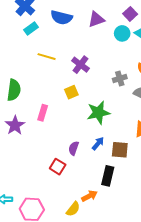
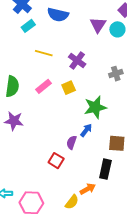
purple triangle: (96, 19) -> (98, 25), moved, turned -36
pink rectangle: (43, 113) -> (44, 86), moved, turned 35
purple star: (15, 125) -> (14, 121), turned -30
blue arrow: (98, 143) -> (86, 130), moved

